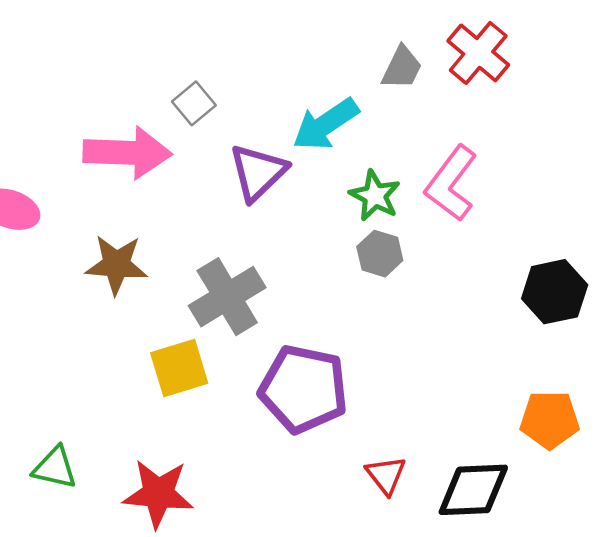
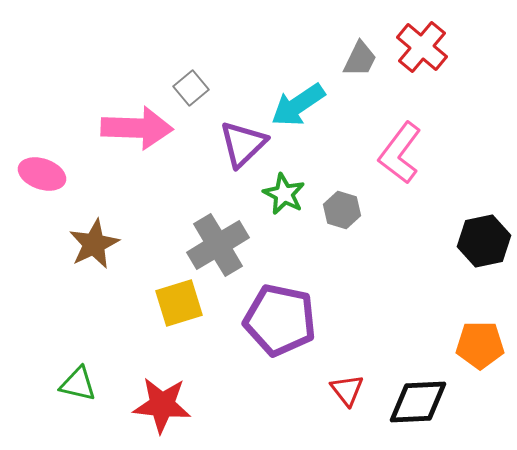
green star: (375, 196) -> (284, 194), moved
brown star: (116, 265) -> (94, 244), moved, turned -30

